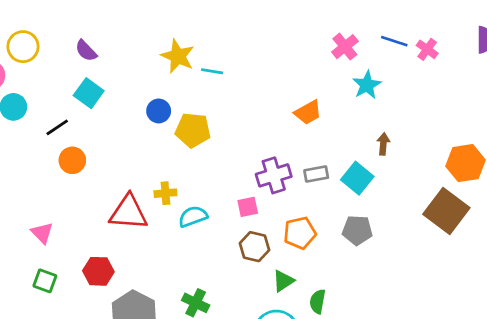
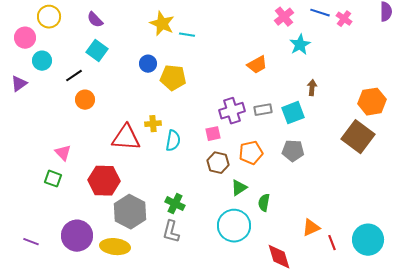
cyan square: (357, 178) -> (293, 113), turned 30
cyan semicircle: (193, 216) -> (173, 141), turned 120
red hexagon: (98, 271) -> (104, 181), size x1.4
green square: (45, 281) -> (53, 179), moved

